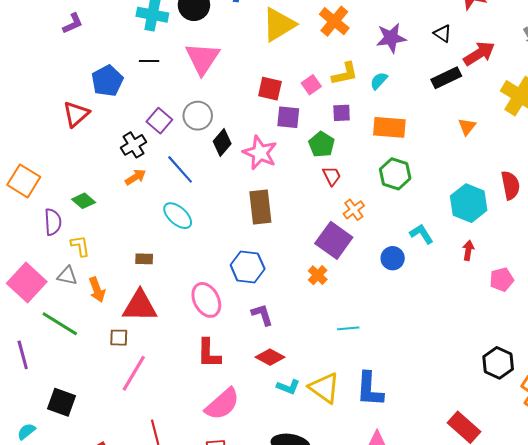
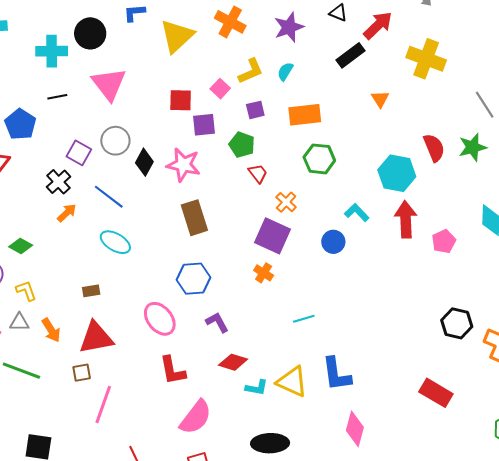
red arrow: (468, 250) -> (406, 219), size x1.8

